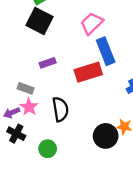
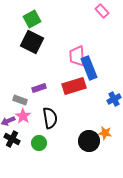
pink trapezoid: (92, 23) -> (77, 56), moved, turned -50
purple rectangle: (48, 63) -> (39, 88), moved
green circle: (48, 149) -> (39, 143), moved

